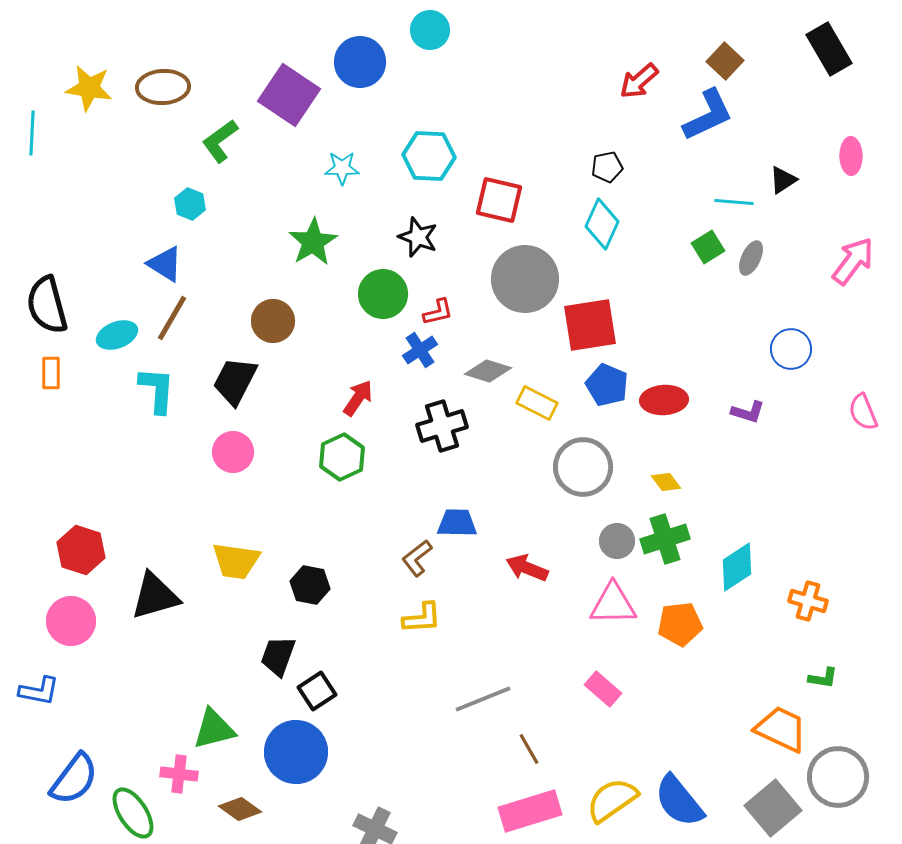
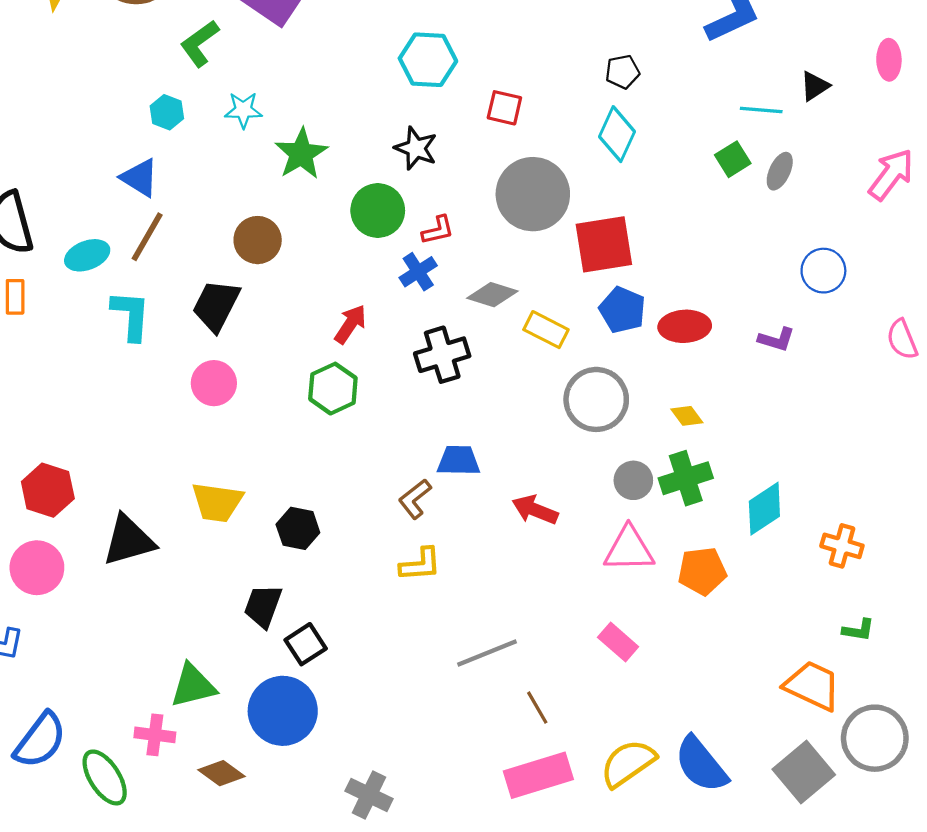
cyan star: (342, 168) -> (243, 110), moved
red square: (499, 200) -> (504, 108), size x0.7

